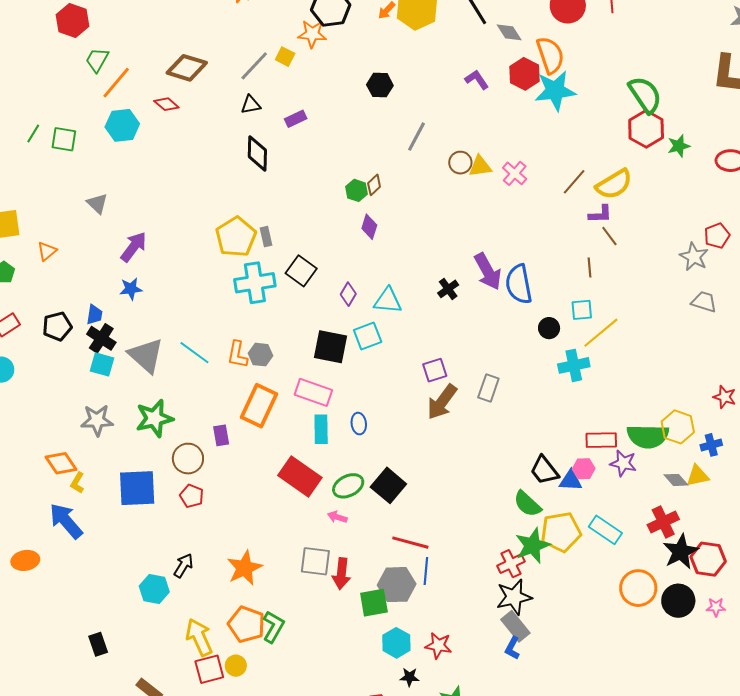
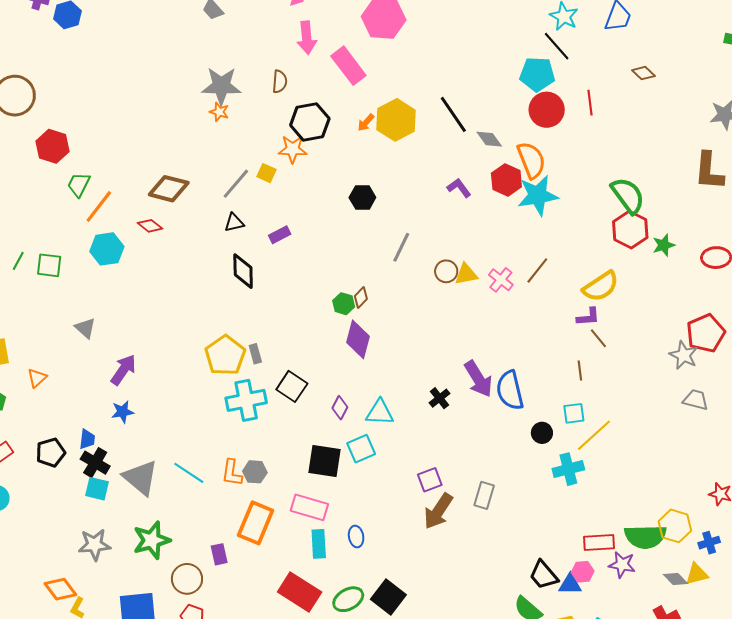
brown line: (574, 182) -> (537, 270), moved
purple diamond: (369, 227) -> (358, 339), size x1.5
red pentagon: (717, 236) -> (706, 333), size x1.5

